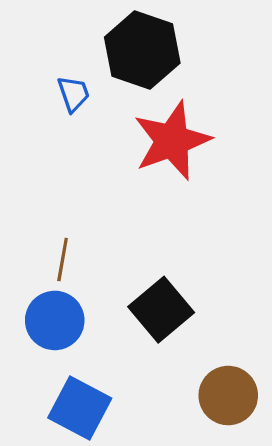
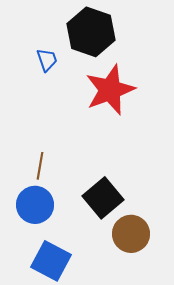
brown circle: (228, 396) -> (131, 234), moved

